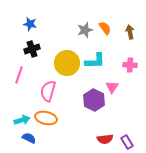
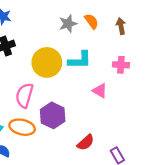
pink triangle: (112, 87) -> (100, 91), turned -32
purple hexagon: (94, 100) -> (53, 115), moved
red semicircle: (105, 139) -> (86, 142), moved, turned -35

